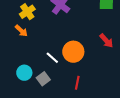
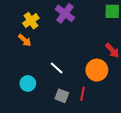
orange circle: (73, 52) -> (97, 70), moved
gray square: (43, 79) -> (62, 96), moved, turned -32

